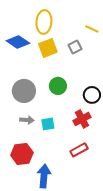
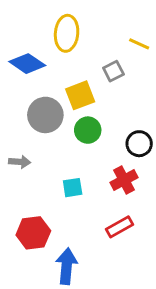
yellow square: (48, 48) -> (80, 95), moved
gray circle: (24, 91) -> (45, 115), moved
gray arrow: (27, 120) -> (20, 162), moved

